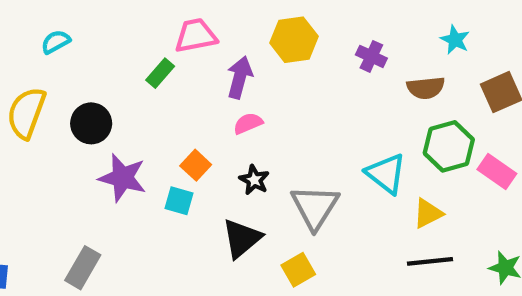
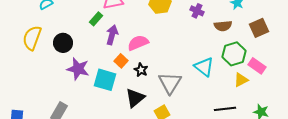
purple arrow: (240, 77) -> (112, 35), moved
pink semicircle: (248, 123) -> (138, 43), size x1.5
orange square: (196, 165) -> (121, 61), moved
cyan square: (179, 201) -> (105, 80), size x1.6
yellow triangle: (428, 213) -> (241, 80), moved

